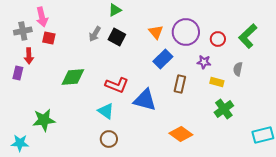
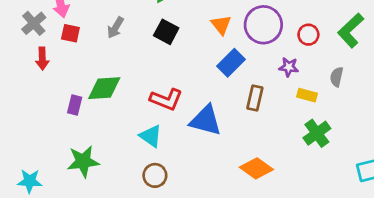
gray cross: (23, 31) -> (34, 23), turned -30
gray arrow: (95, 34) -> (115, 28), moved
purple rectangle: (18, 73) -> (75, 105), moved
green star: (44, 120) -> (83, 161), moved

